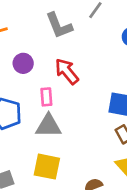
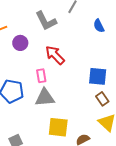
purple circle: (23, 63) -> (20, 43), moved
yellow square: (47, 167) -> (58, 127), moved

